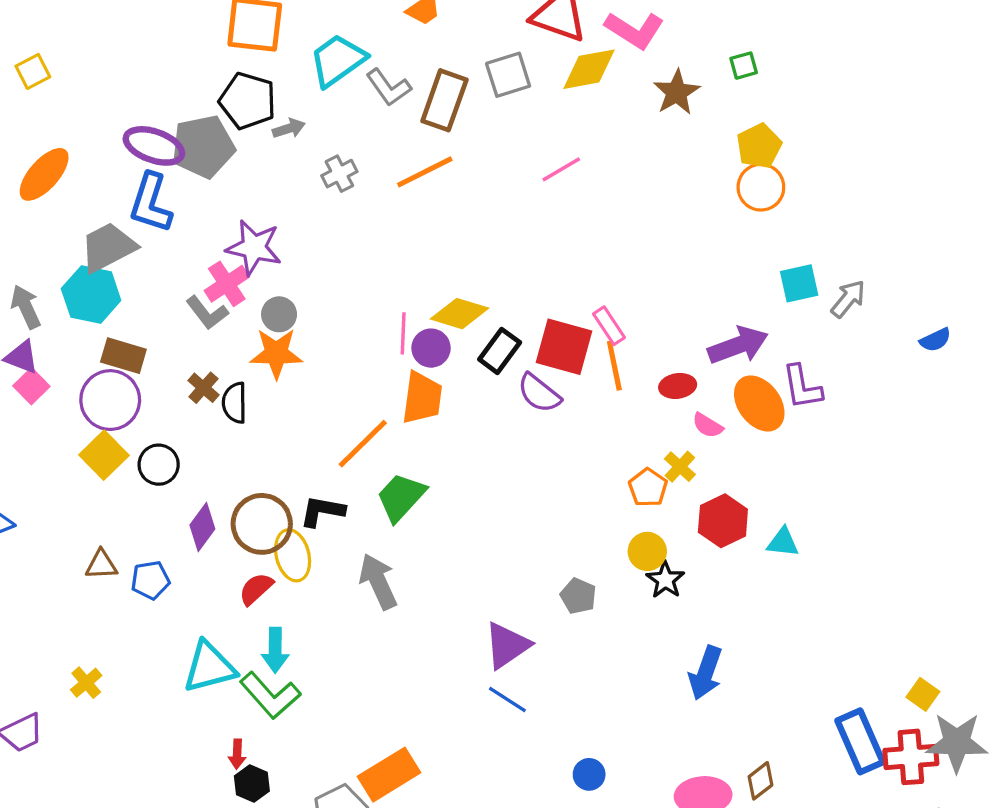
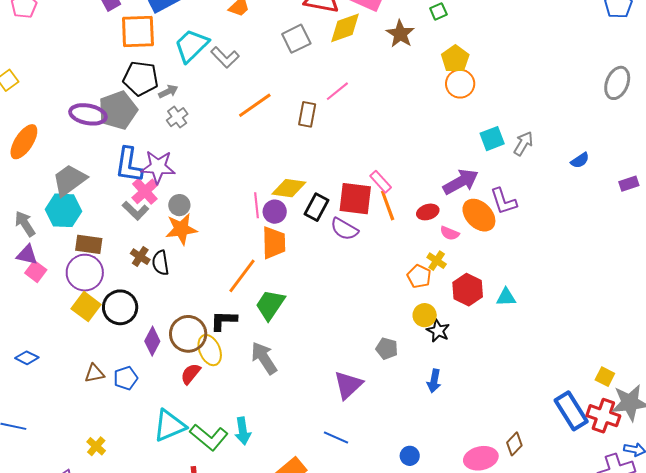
brown rectangle: (444, 100) -> (307, 114), moved, size x0.7
gray cross: (339, 174) -> (177, 117), moved
blue L-shape: (151, 203) -> (129, 165), moved
black circle: (159, 465) -> (120, 307), size x1.4
cyan arrow: (275, 650) -> (243, 431), moved
blue arrow: (706, 673) -> (434, 381), moved, size x0.7
blue line: (507, 699) -> (336, 437), moved
red cross: (911, 757) -> (603, 416), turned 32

